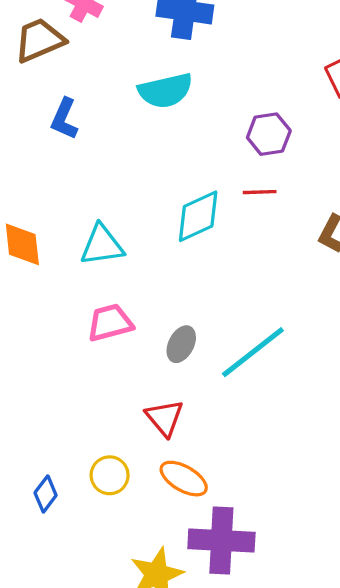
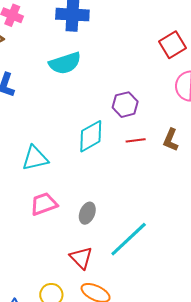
purple hexagon: (269, 134) -> (125, 105), moved
red line: (260, 192) -> (136, 140), moved
cyan line: (253, 352) -> (129, 239), moved

